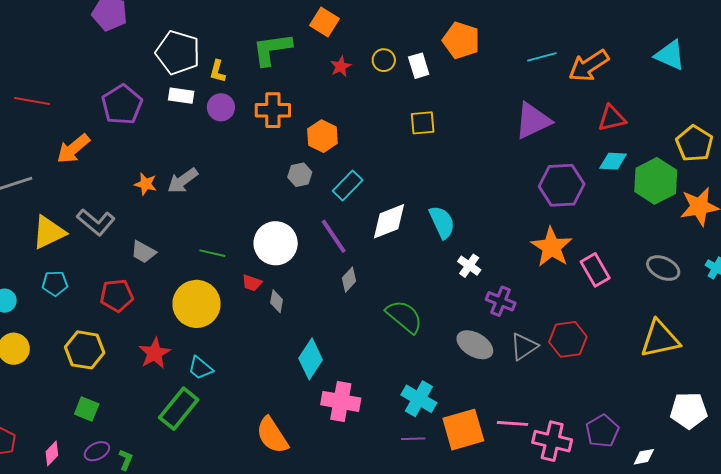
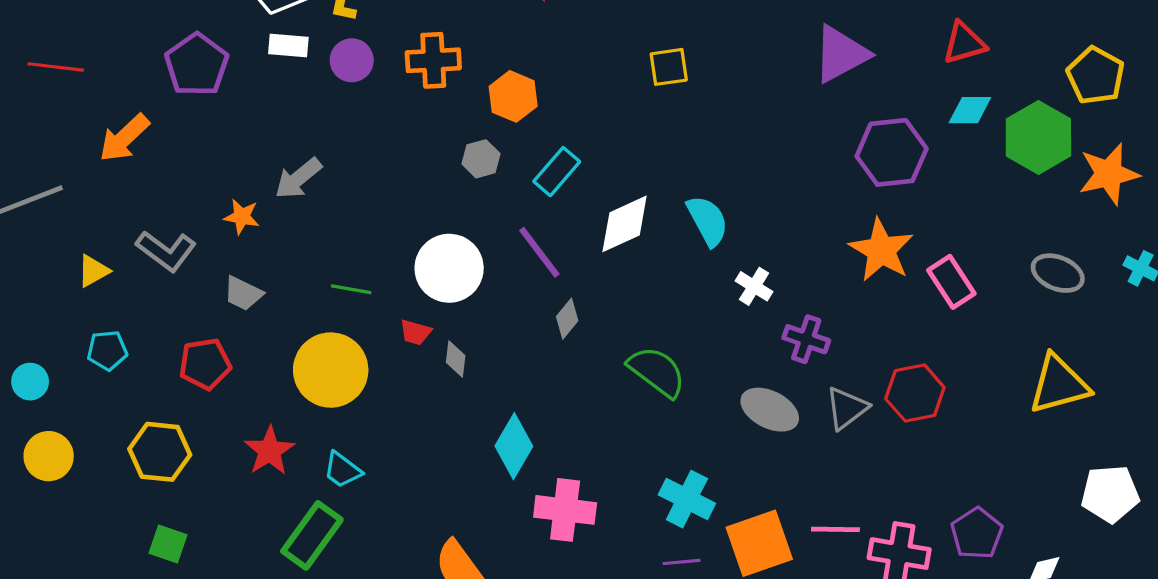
orange star: (146, 184) -> (242, 217), moved
yellow triangle: (49, 232) -> (93, 271), size x0.6

